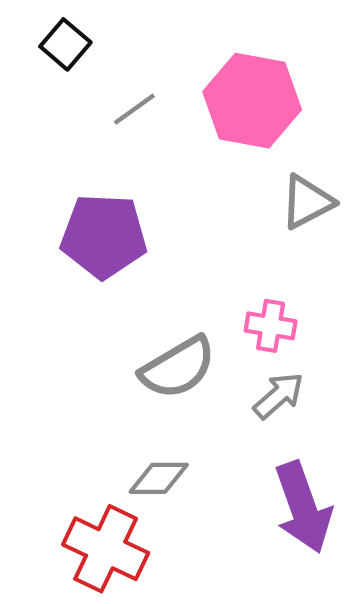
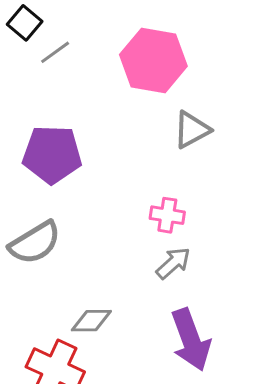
gray line: (134, 109) -> (55, 52), moved
gray semicircle: (178, 368) -> (35, 243), moved

